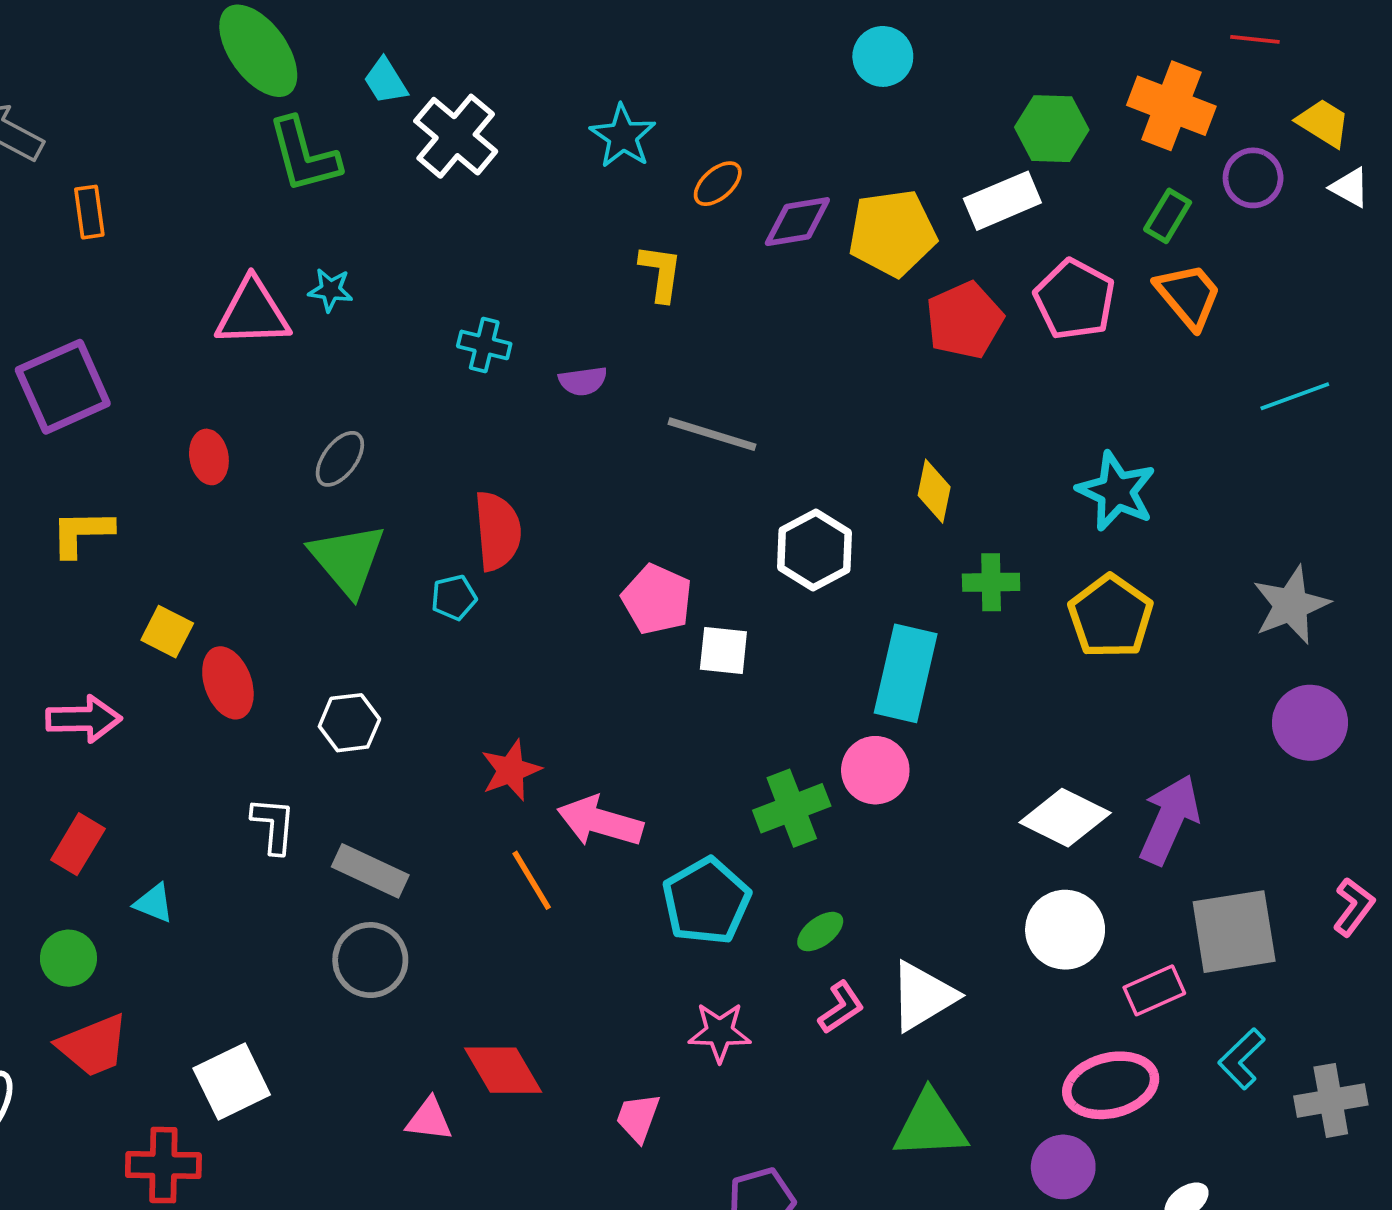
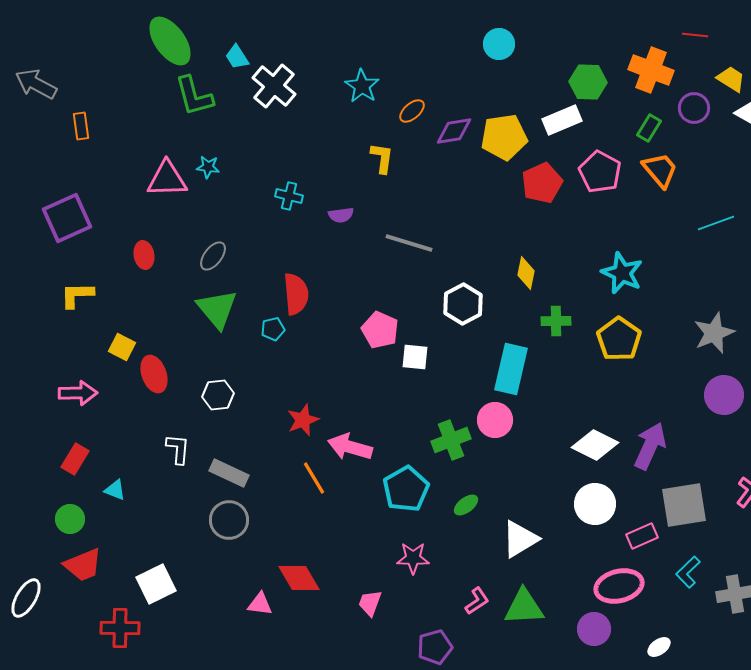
pink L-shape: (841, 1007) -> (477, 601), moved

